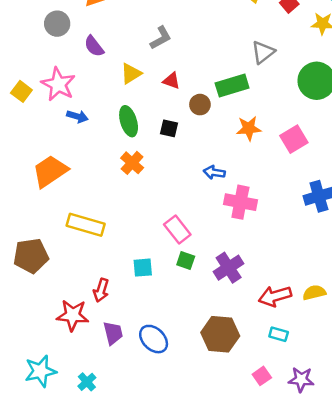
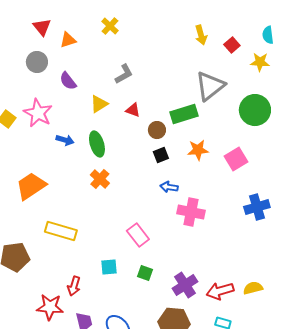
gray triangle: (263, 52) -> (210, 86), size x1.5
blue arrow: (77, 116) -> (65, 140), moved
black square: (169, 128) -> (161, 155), moved, turned -35
green square: (186, 260) -> (145, 273), moved
purple cross: (229, 268) -> (185, 285), moved

